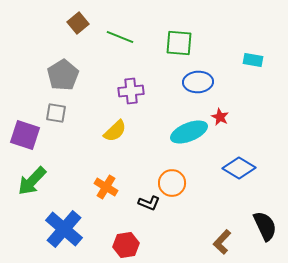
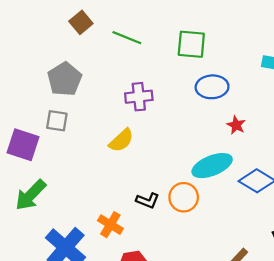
cyan ellipse: (189, 132) -> (212, 166), moved
orange cross: (106, 187) -> (110, 225), moved
black L-shape: (149, 203) -> (148, 201), moved

